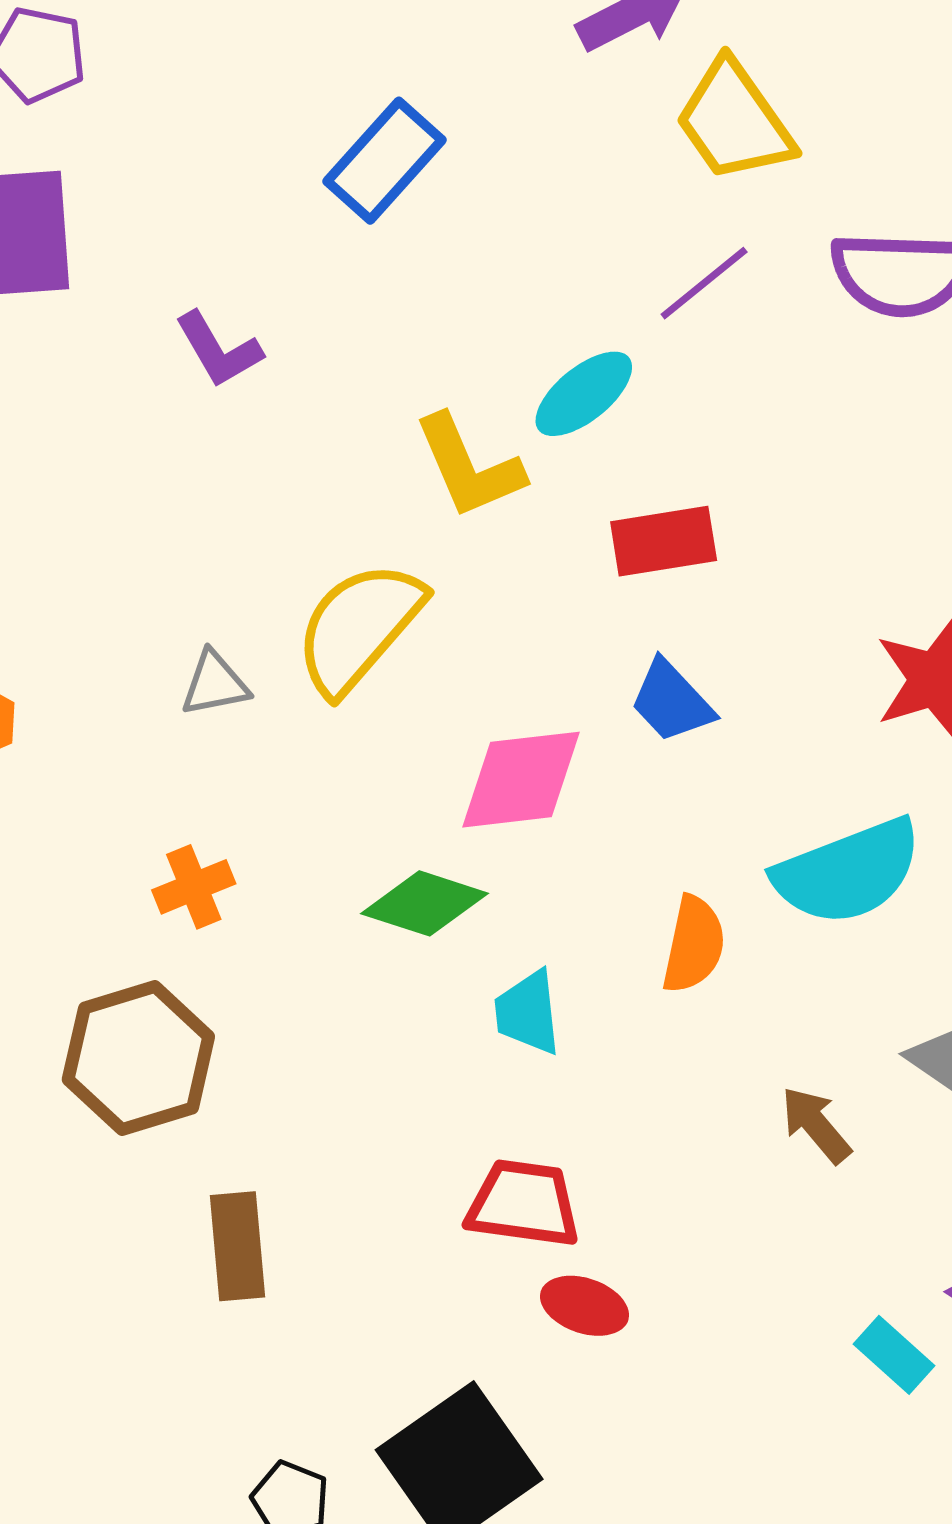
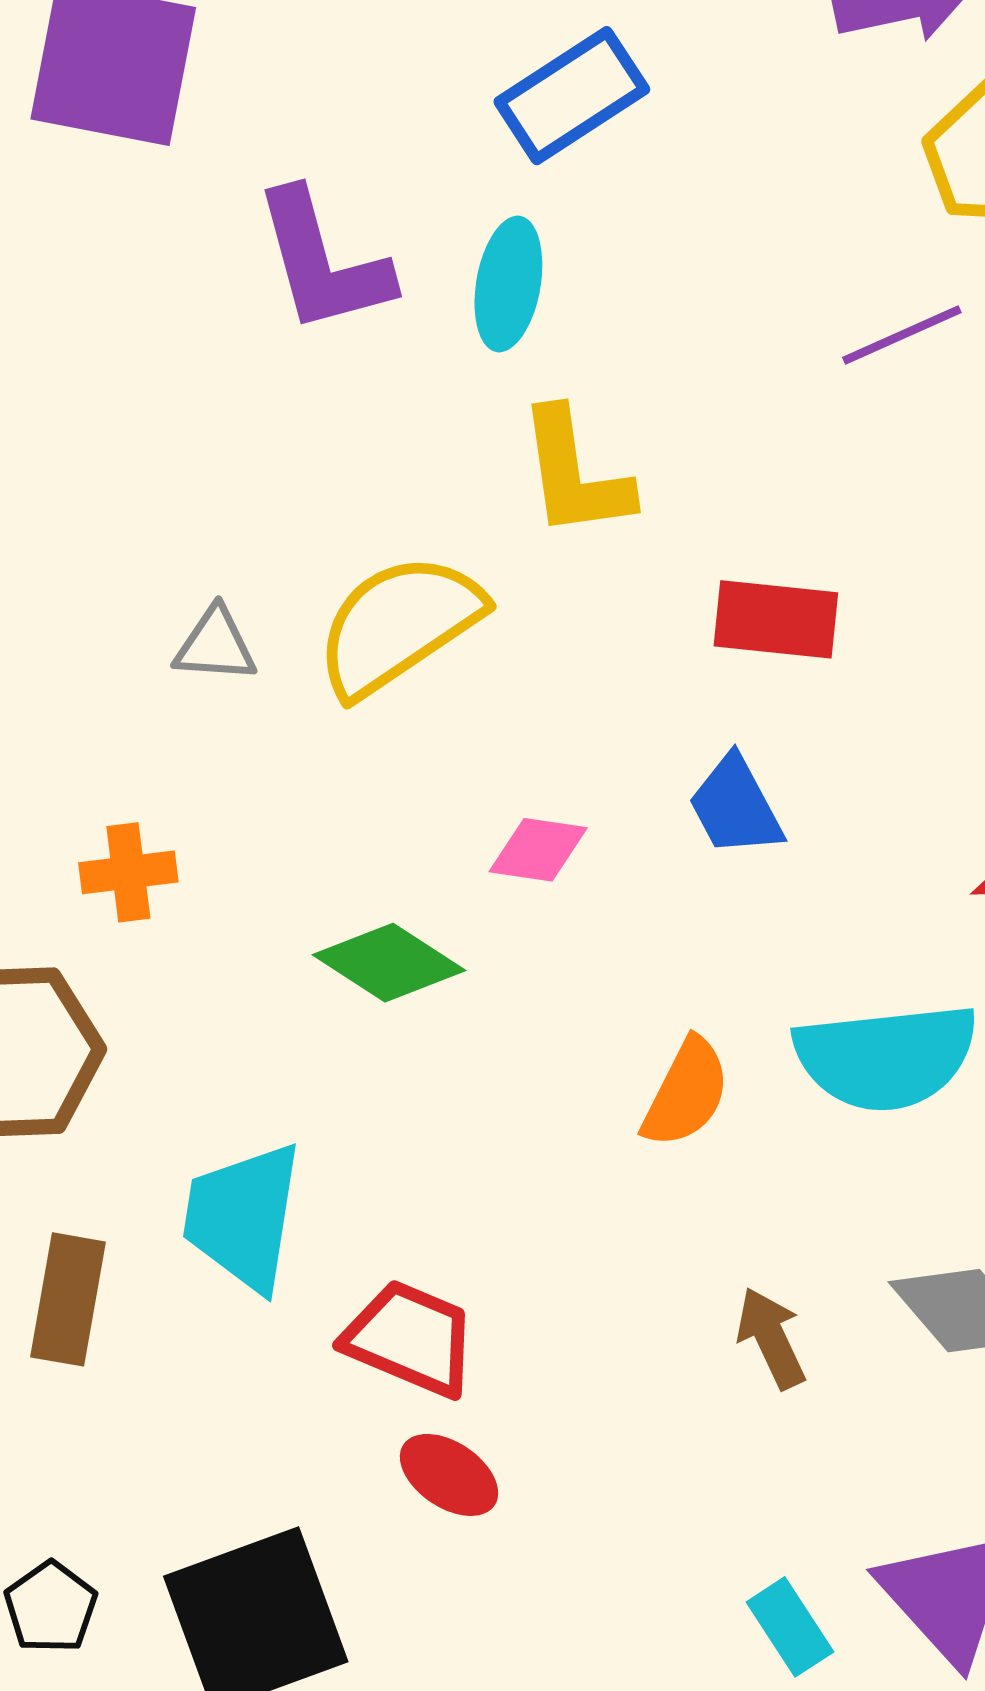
purple L-shape: (219, 350) -> (323, 262), size x1.5
cyan ellipse: (584, 394) -> (508, 284), moved, turned -56
pink diamond: (521, 780) -> (538, 850), size x0.6
cyan trapezoid: (528, 1013) -> (243, 1217), moved, size x1.5

